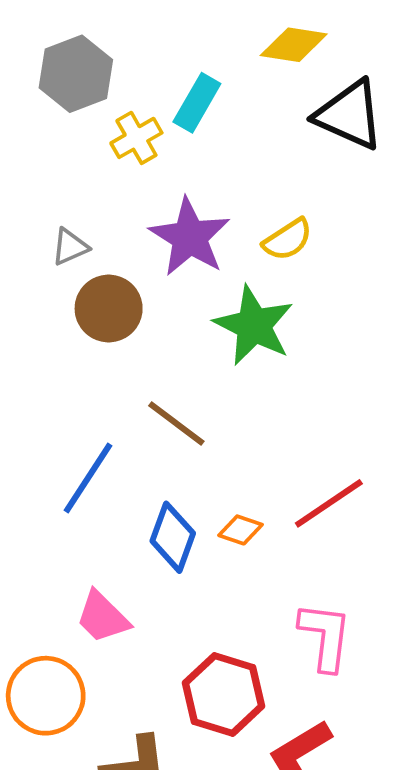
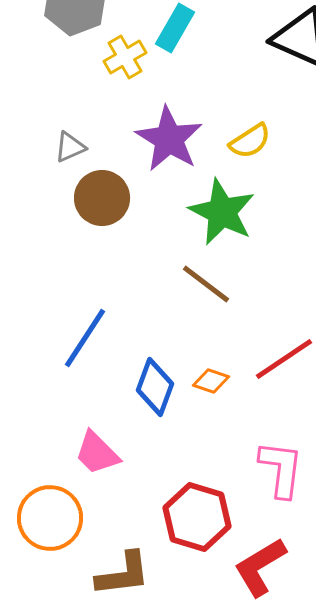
brown line: (176, 423) -> (206, 284), moved

